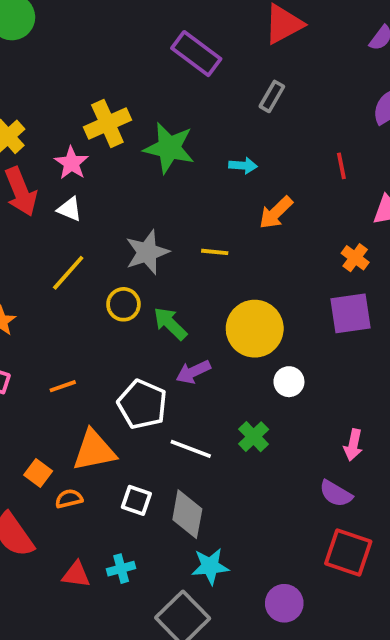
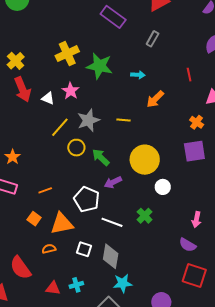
pink star: (71, 163) -> (71, 91), moved
yellow line: (68, 273) -> (60, 127), moved
orange square: (38, 473) -> (34, 219), moved

